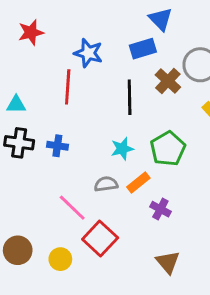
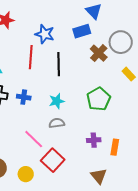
black line: (130, 97) -> (59, 64), moved
cyan star: (122, 149) -> (57, 101), moved
orange rectangle: (138, 183) -> (115, 147), moved, turned -42
purple cross: (160, 209) -> (94, 140), turned -32

